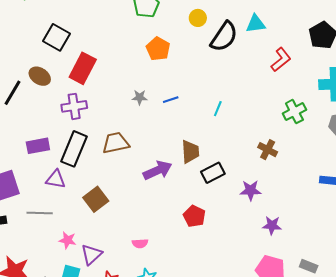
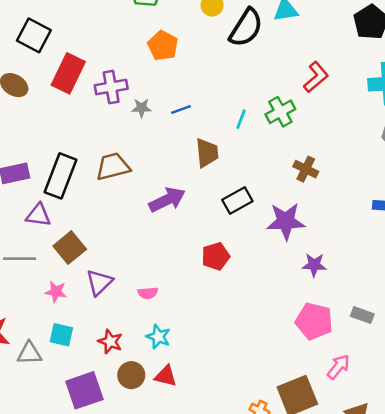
red L-shape: (281, 60) -> (316, 77), moved
purple cross: (74, 106) -> (111, 87), moved
green cross: (294, 112) -> (280, 112), moved
brown trapezoid: (190, 152) -> (207, 153), moved
purple star: (251, 190) -> (286, 221), size x1.4
brown square: (96, 199) -> (70, 248), moved
red pentagon: (194, 216) -> (216, 256), turned 30
purple triangle: (91, 254) -> (99, 282), moved

